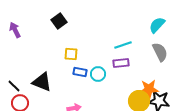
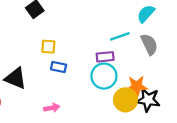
cyan line: (123, 45) -> (120, 36), moved
cyan circle: (98, 74) -> (104, 76), moved, size x1.5

